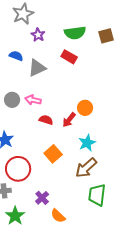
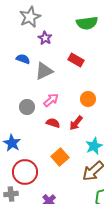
green semicircle: (75, 33) -> (87, 23), moved
gray circle: (12, 100) -> (27, 107), moved
pink arrow: (33, 100) -> (51, 100), moved, turned 126
orange circle: (85, 108) -> (88, 99), moved

